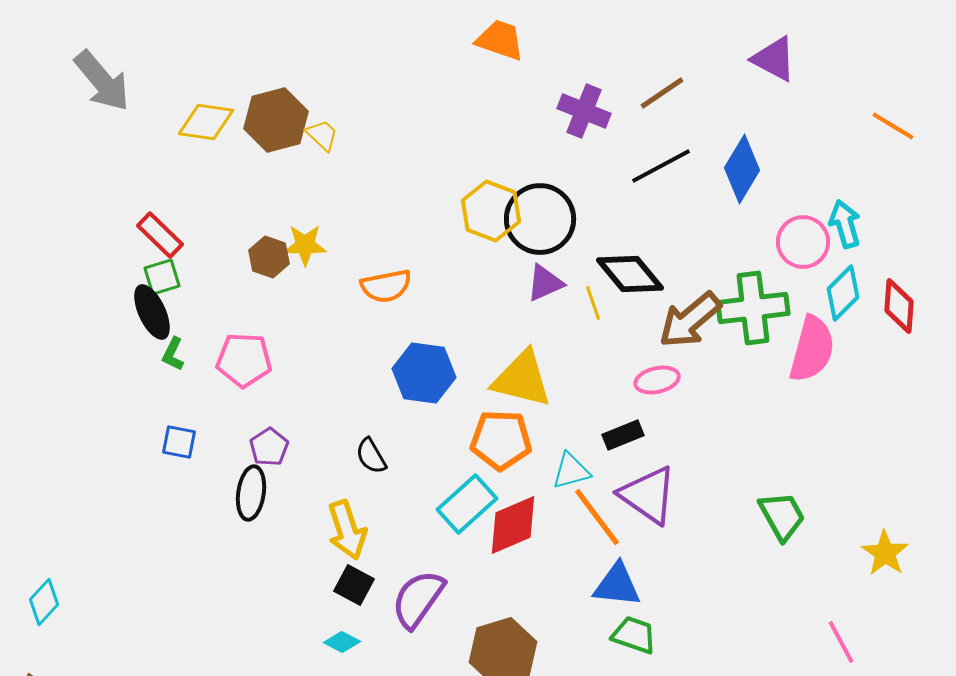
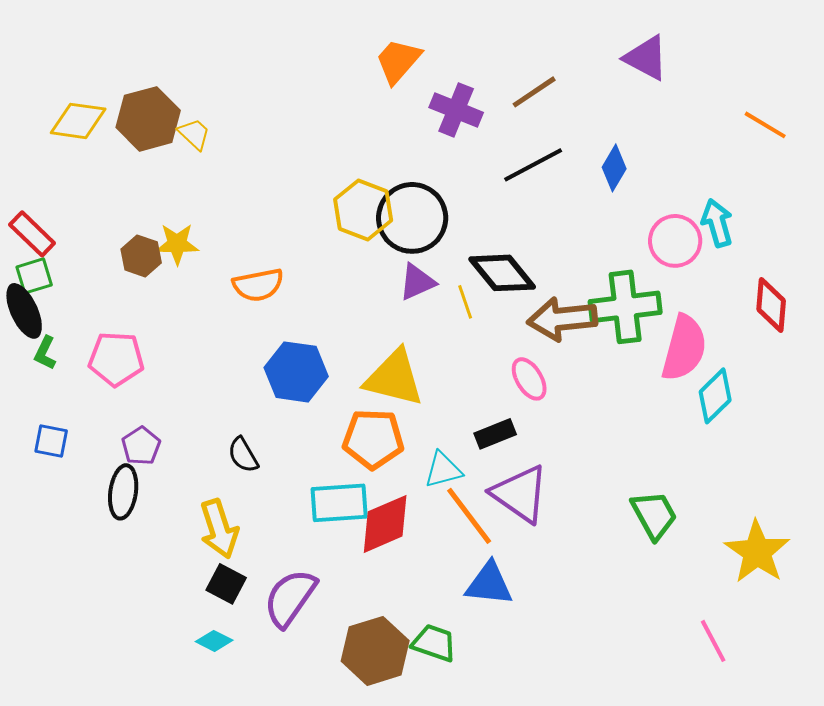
orange trapezoid: (500, 40) -> (398, 61), moved, turned -68
blue diamond: (742, 169) -> (614, 168), size x0.7
cyan diamond: (843, 293) -> (715, 396), moved
brown arrow: (690, 320) -> (562, 319), turned 34
pink ellipse: (657, 380) -> (529, 379), turned 72
cyan rectangle: (467, 504) -> (339, 503), turned 38
yellow star: (885, 553) -> (757, 552), size x1.4
green trapezoid: (634, 635) -> (434, 643), moved

